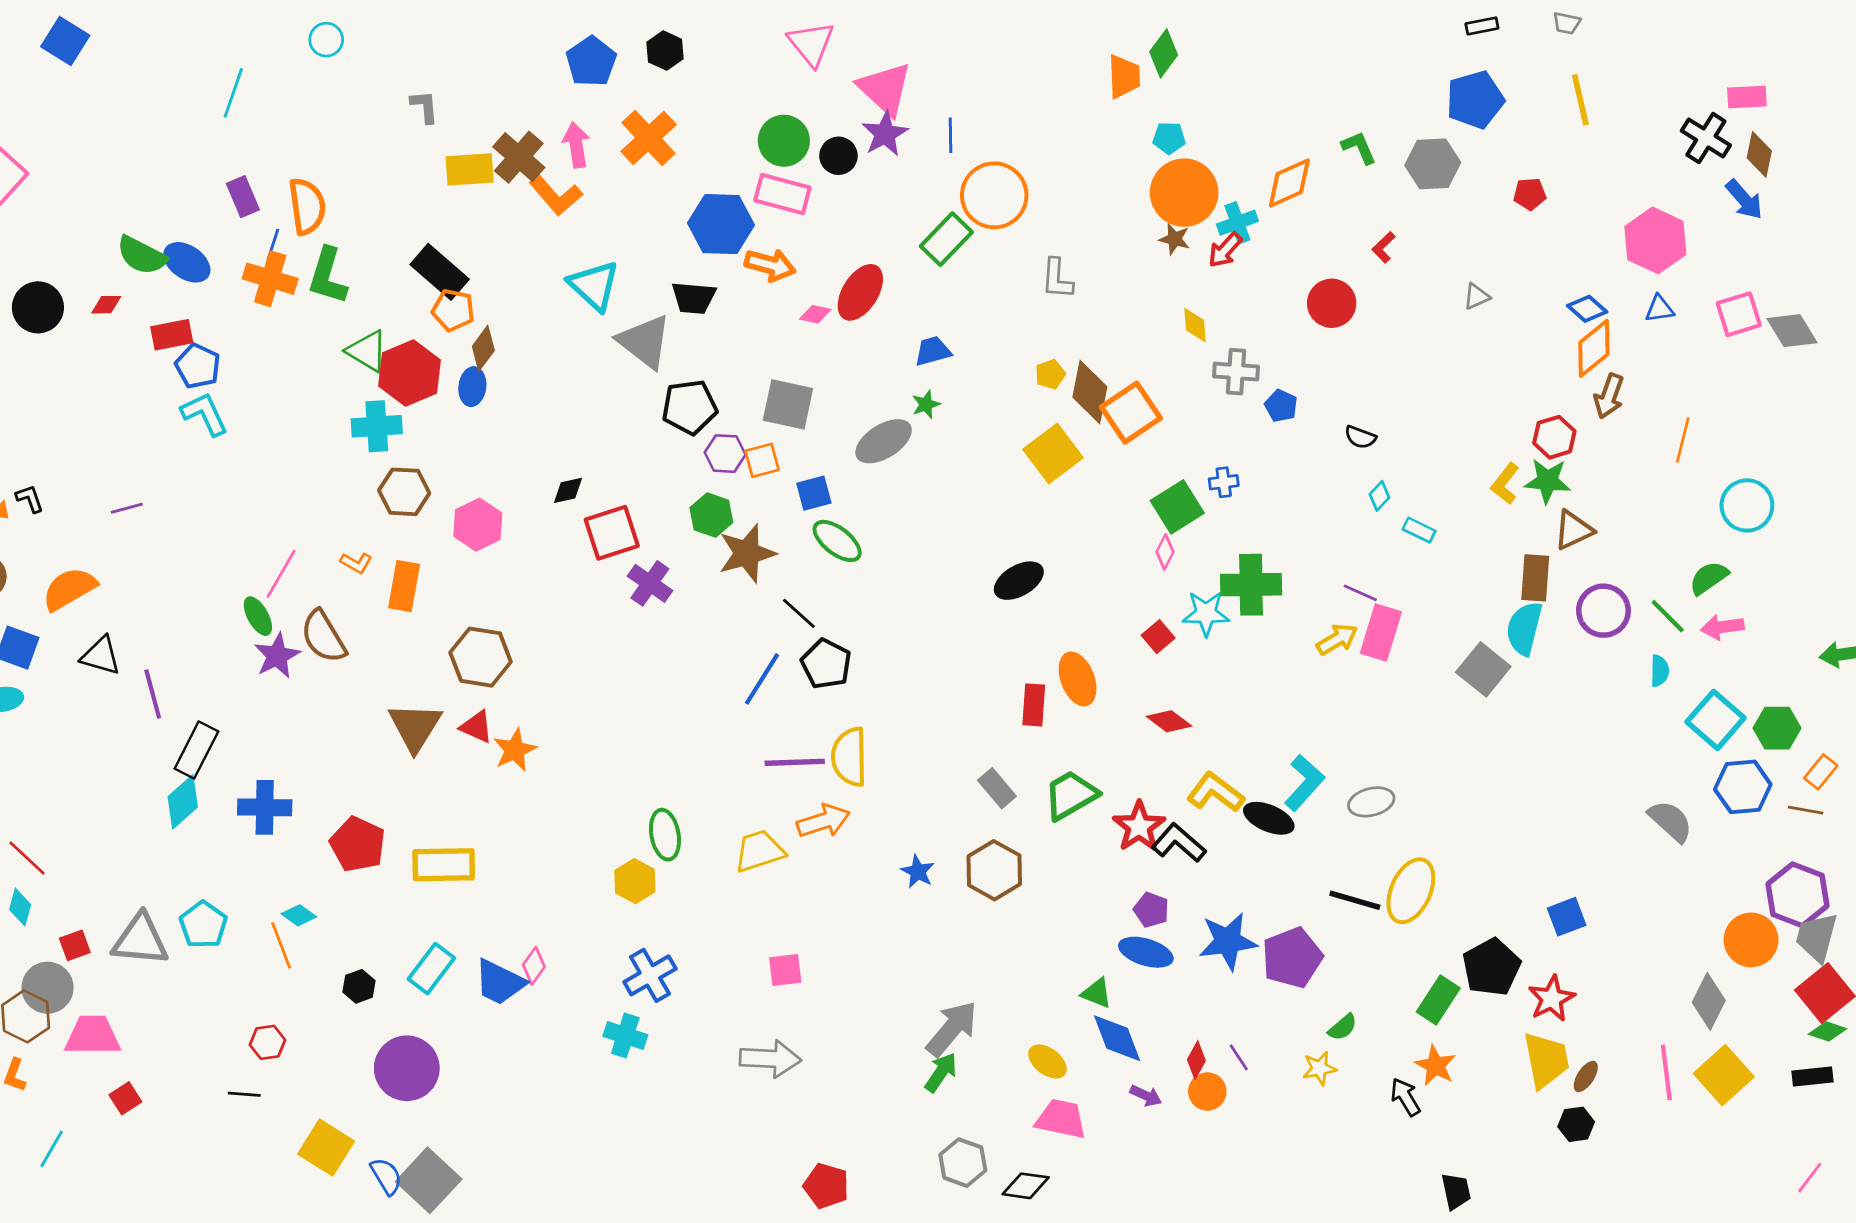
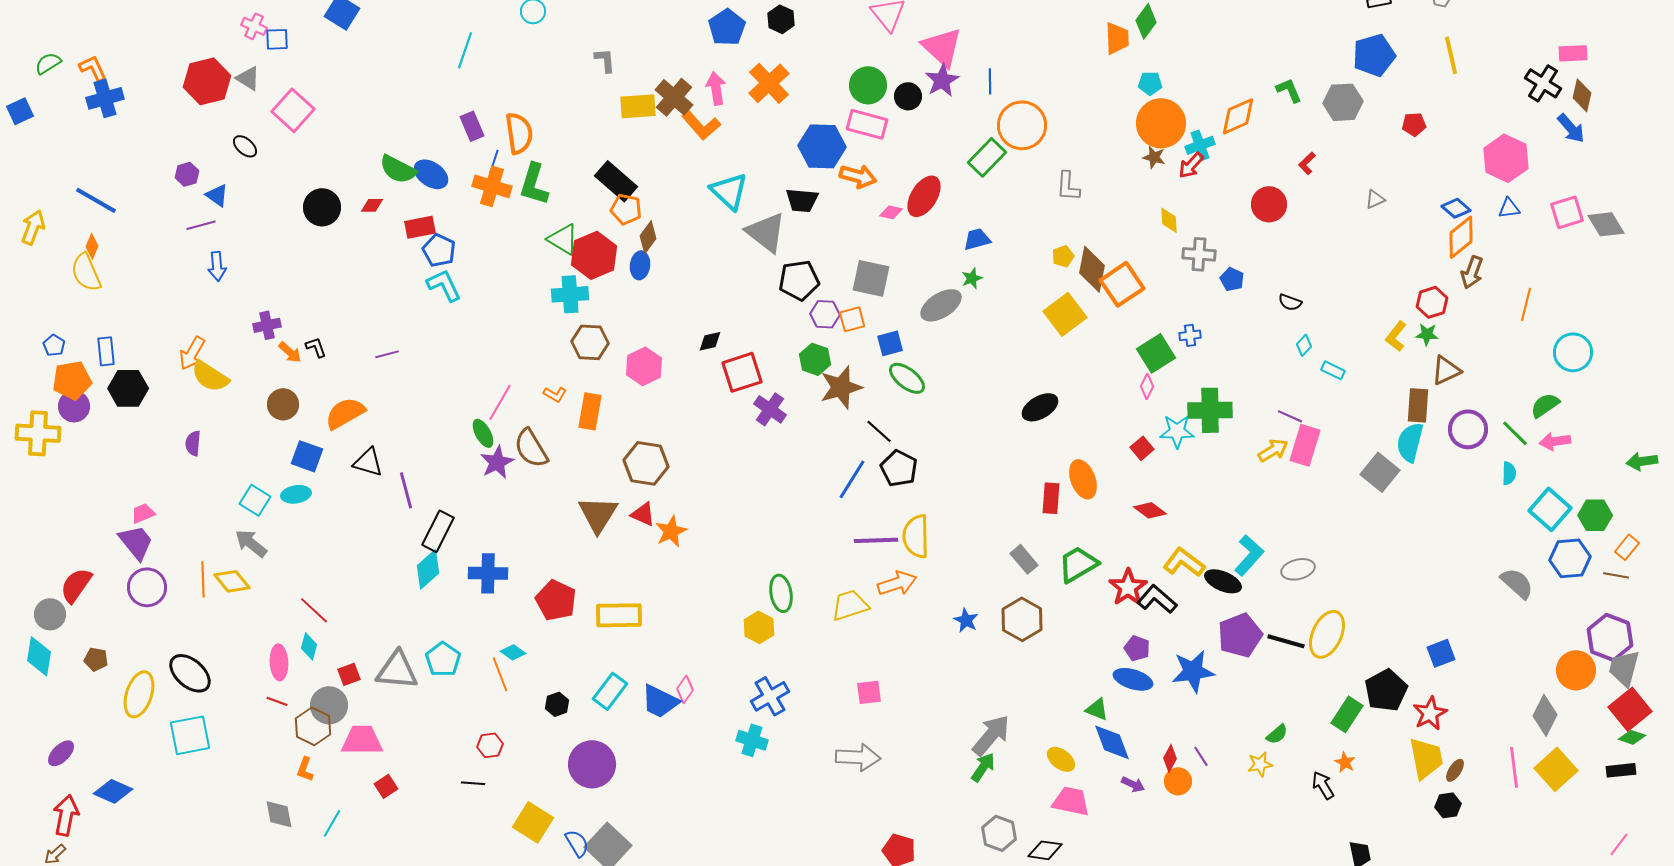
green star: (1547, 481) -> (1427, 334), size x0.7
purple pentagon: (1292, 958) -> (1240, 635), moved
orange star: (1435, 1066) -> (1345, 762), size x0.7

